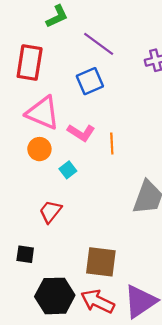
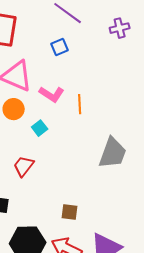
blue square: (90, 81) -> (60, 47), size x0.7
brown square: (101, 262) -> (70, 212), size x0.6

